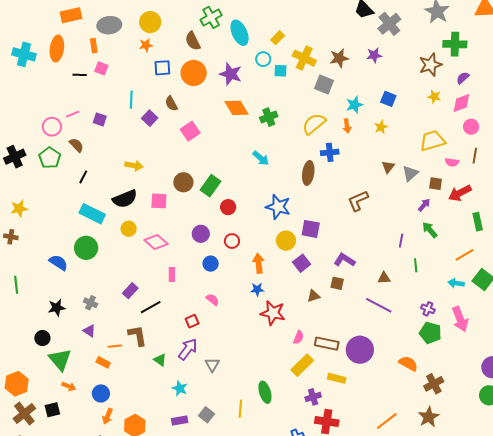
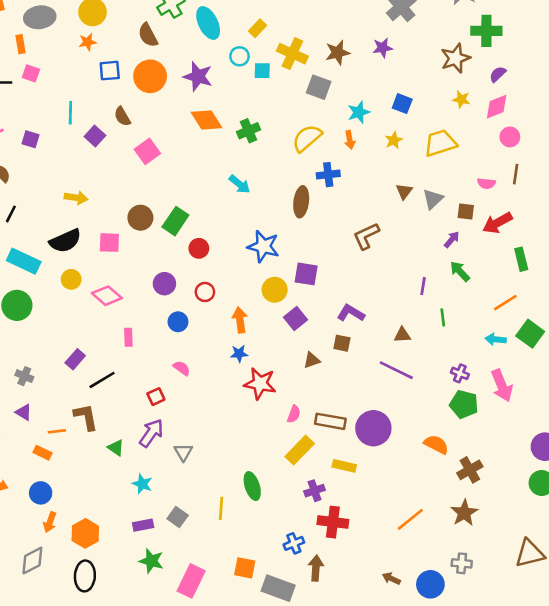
yellow trapezoid: (432, 141) -> (440, 143), moved

